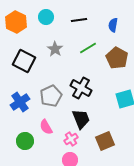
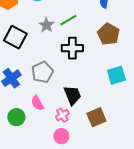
green line: (88, 48) -> (68, 20), moved
black cross: (81, 88) -> (72, 48), moved, turned -30

